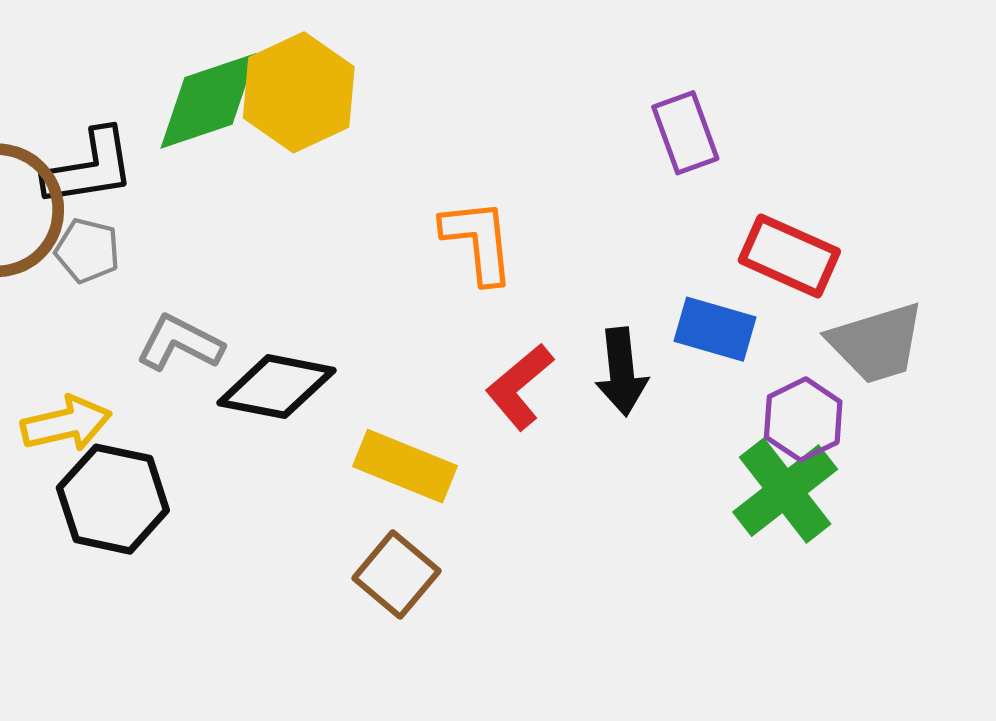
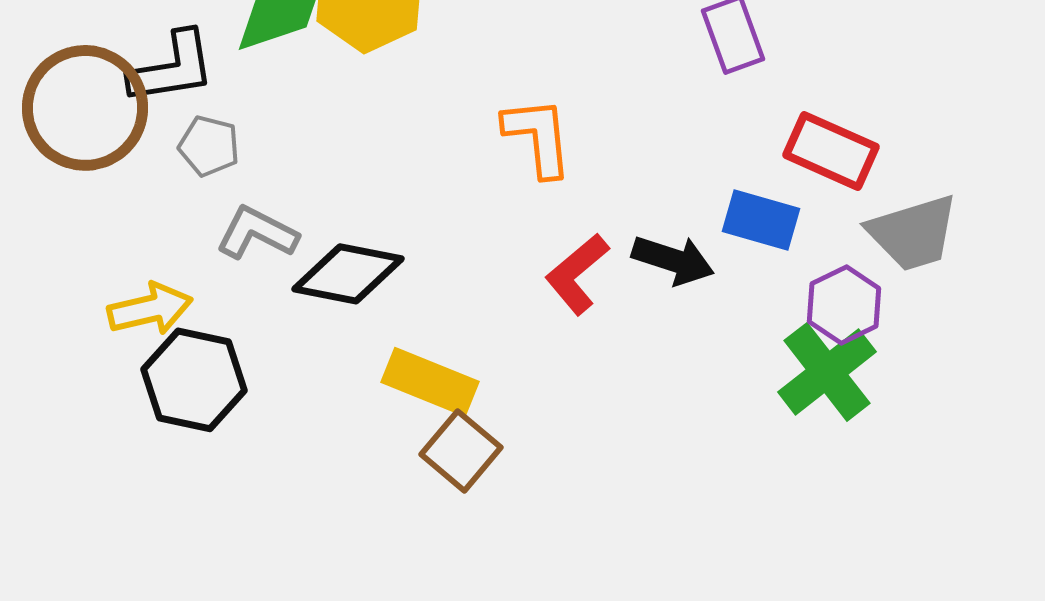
gray pentagon: (87, 251) -> (209, 146), moved
black arrow: (622, 372) -> (673, 260), turned -66
yellow rectangle: (405, 466) -> (430, 382), moved

